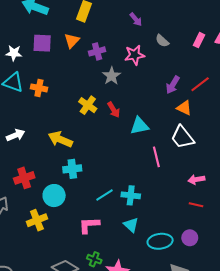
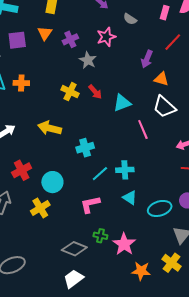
red line: (200, 84) -> (173, 42), moved
cyan cross: (72, 169) -> (85, 148), moved

